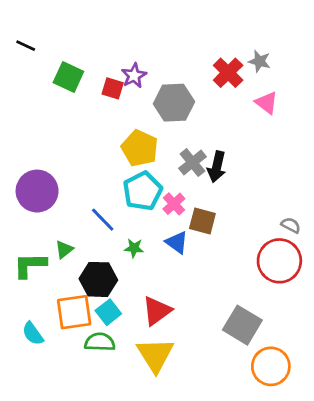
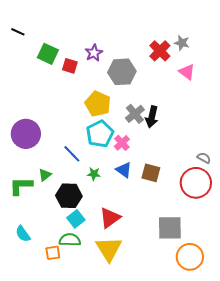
red square: (113, 88) -> (70, 66), moved
brown square: (202, 221) -> (151, 173), moved
orange square: (74, 312) -> (53, 253), moved, size x0.6
gray square: (242, 325) -> (170, 228), turned -32

